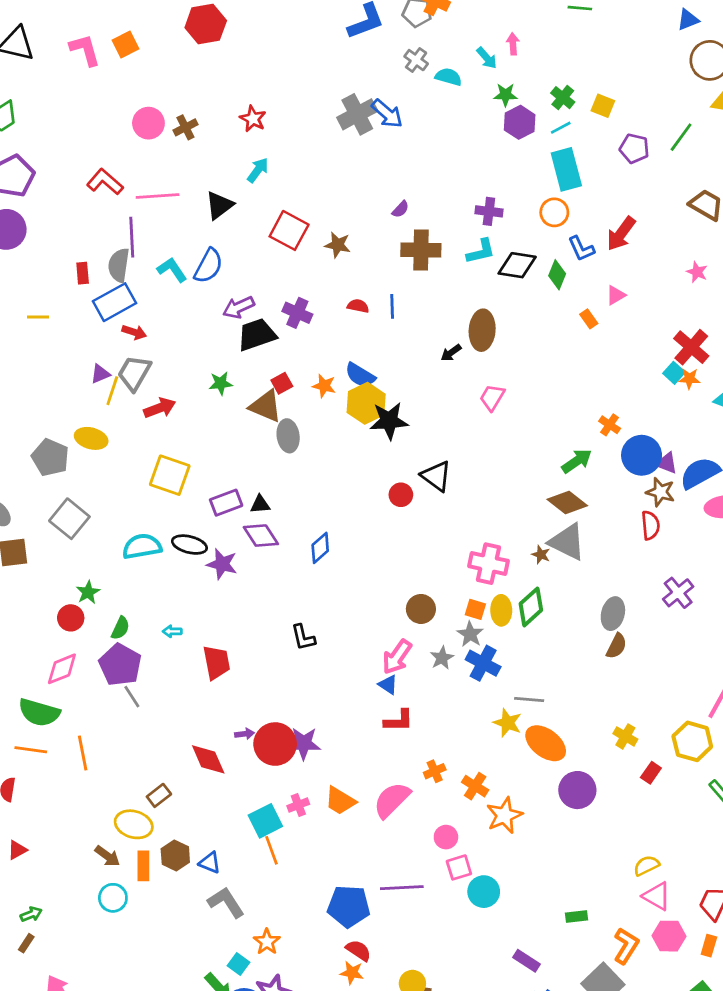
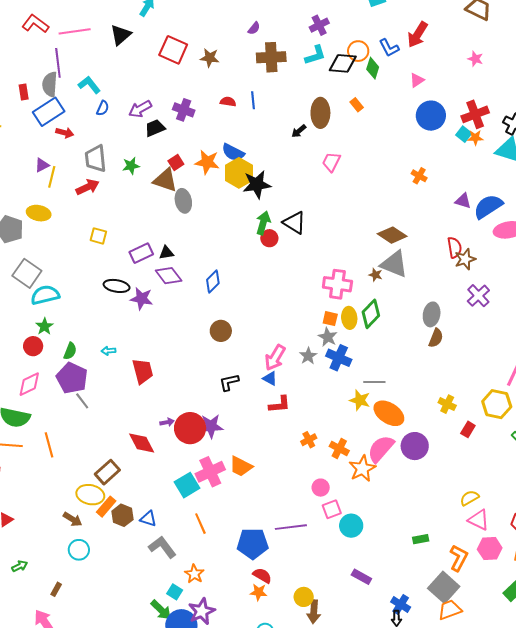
purple cross: (489, 211) -> (319, 25), turned -30
orange circle: (554, 212) -> (358, 51), moved
blue semicircle: (209, 266) -> (103, 108), moved, size x0.6
orange rectangle: (589, 319) -> (357, 105), moved
black trapezoid: (257, 335) -> (155, 128), size x0.7
red cross: (691, 347) -> (475, 114), turned 32
gray trapezoid: (134, 373) -> (96, 159), moved, turned -32
orange star: (324, 386) -> (207, 162), size x1.4
blue circle: (642, 455) -> (431, 116), moved
green arrow: (577, 461) -> (263, 223), moved, turned -35
yellow square: (170, 475) -> (98, 236), size x0.6
brown star: (660, 492) -> (465, 259), moved, turned -30
cyan semicircle: (142, 546) -> (45, 295), moved
brown circle: (421, 609) -> (221, 331), moved
black L-shape: (303, 637) -> (229, 382), moved, turned 95
brown rectangle: (159, 795) -> (107, 472), size x1.4
pink semicircle: (392, 800) -> (381, 449), moved
pink cross: (298, 805) -> (210, 472), size x1.8
orange line: (271, 850) -> (200, 524), moved
orange rectangle: (143, 866) -> (106, 507), moved, turned 45
brown rectangle: (26, 943) -> (56, 589), moved
purple rectangle: (526, 961) -> (361, 577), moved

